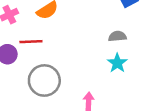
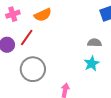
red line: (31, 42) -> (27, 38), turned -60

